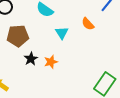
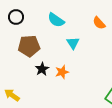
orange semicircle: (88, 24) -> (99, 23), moved

